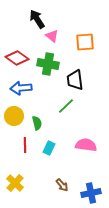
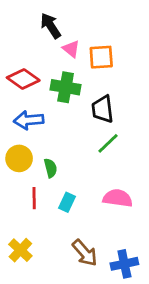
orange square: (85, 42) -> (101, 57), moved
green line: (66, 106) -> (108, 143), moved
brown arrow: (62, 185) -> (85, 253), size x1.5

